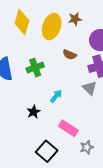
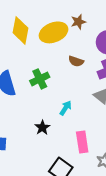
yellow ellipse: (52, 27) -> (54, 32), turned 55
pink rectangle: (68, 128) -> (82, 142), turned 54

